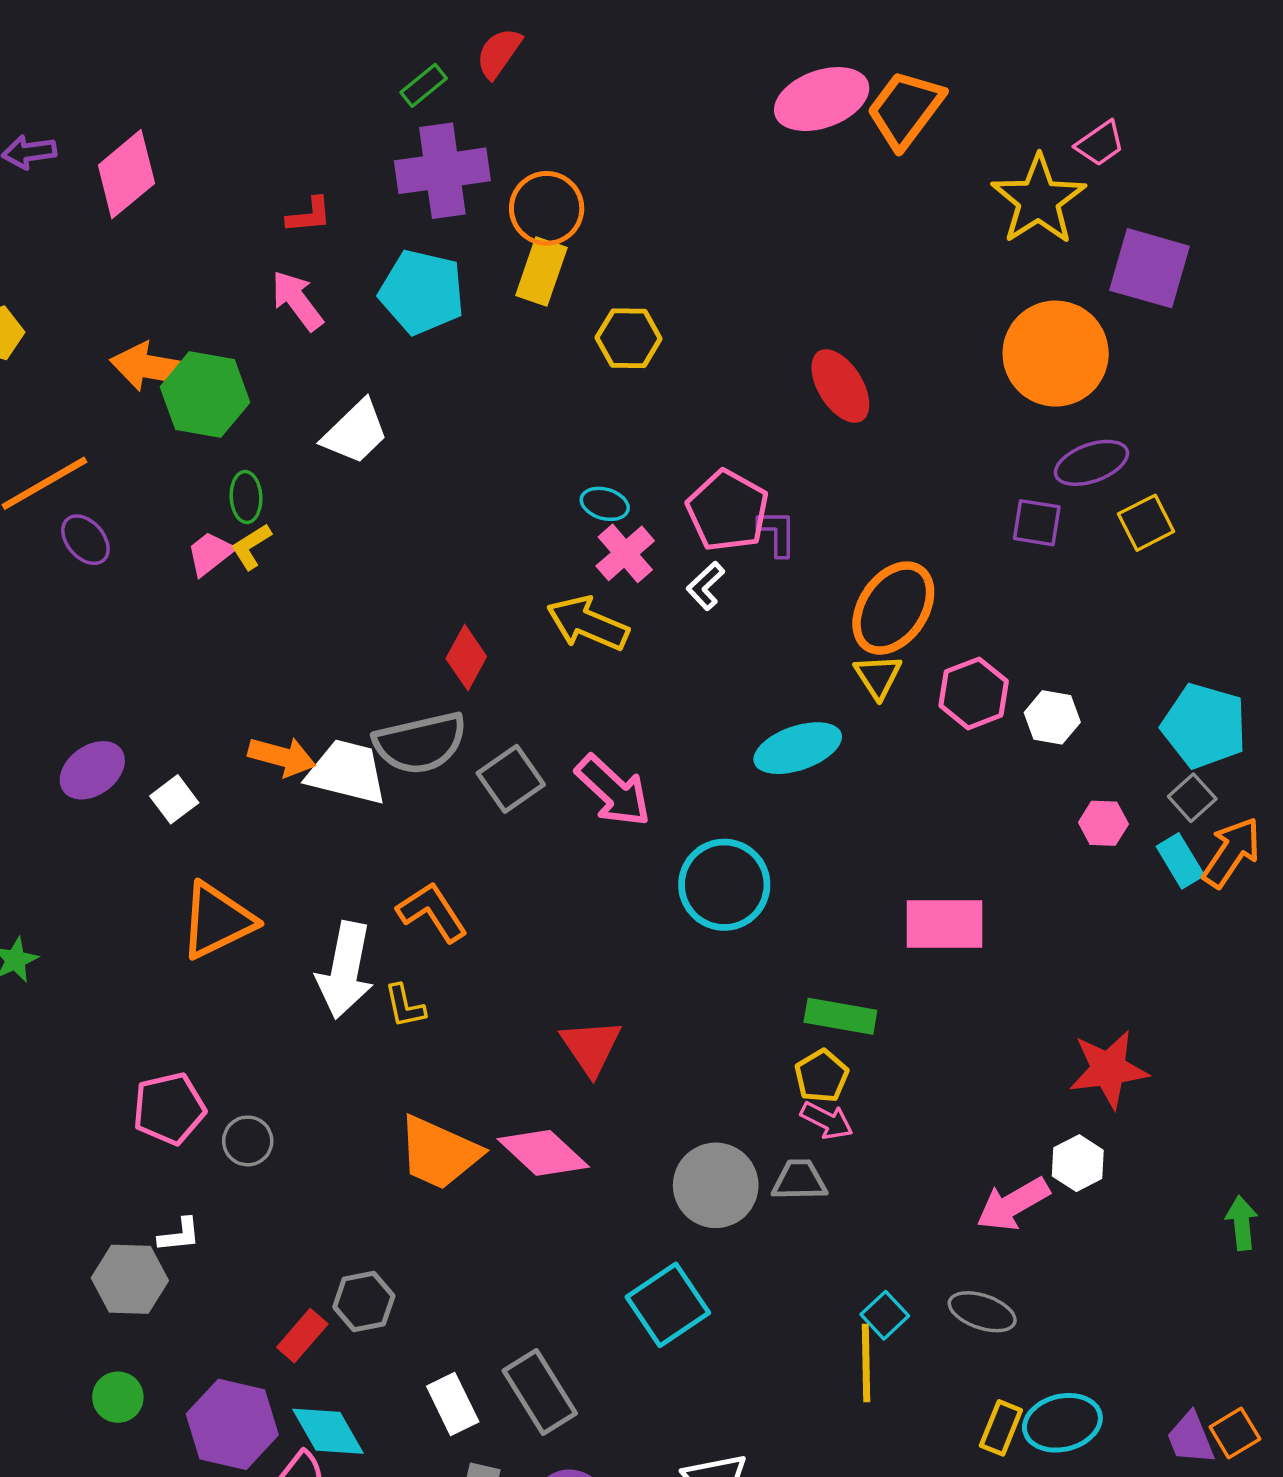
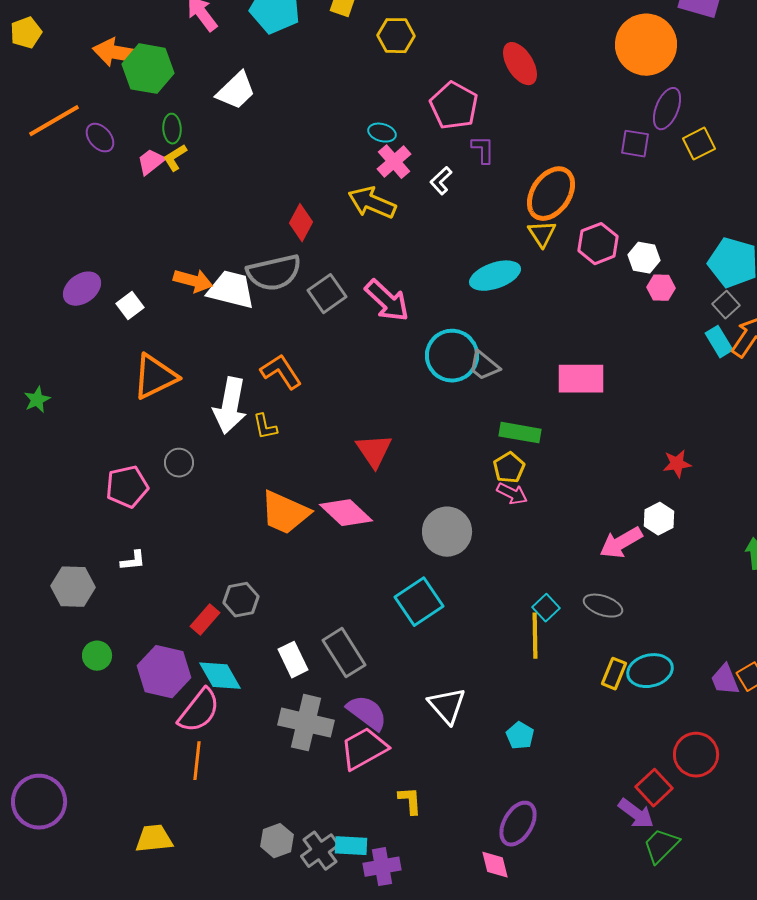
purple ellipse: (1091, 463) -> (667, 109), turned -48
pink pentagon: (728, 511) -> (454, 106), moved
purple ellipse: (85, 540) -> (100, 138), moved
pink hexagon: (1103, 823) -> (661, 288), moved
red star: (1109, 1069) -> (677, 464), size x0.6
gray circle: (248, 1141) -> (179, 463), moved
gray trapezoid: (799, 1180) -> (484, 366), moved, turned -140
gray hexagon: (130, 1279) -> (73, 587), moved

